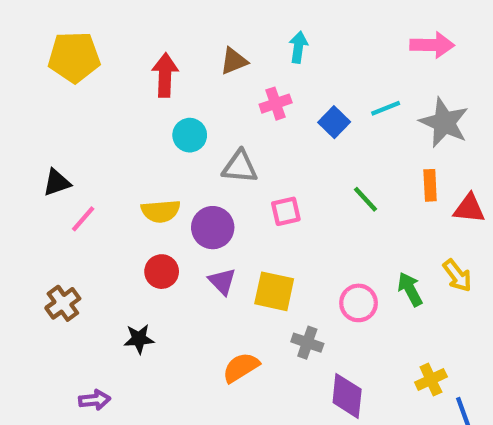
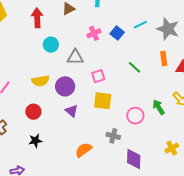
pink cross: (276, 104) -> (94, 33), moved
red circle: (162, 272) -> (33, 112), moved
yellow square: (274, 291) -> (103, 101), moved

